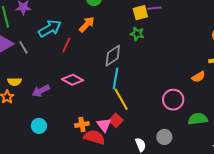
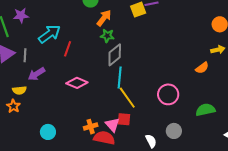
orange arrow: (87, 24) -> (104, 18), moved
green star: (137, 34) -> (107, 36), moved
gray line: (23, 47) -> (25, 55), turned 40
purple arrow: (41, 91) -> (37, 74), moved
pink circle: (173, 100) -> (168, 94), moved
red square: (116, 120) -> (124, 119), turned -32

